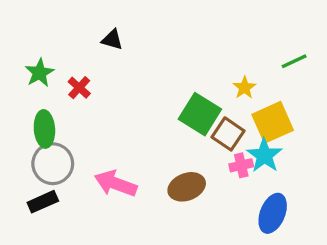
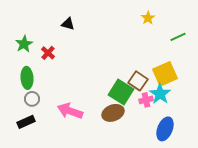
yellow star: (245, 88) -> (148, 18), moved
green square: (200, 114) -> (121, 92), moved
gray circle: (53, 164) -> (32, 99), size x0.6

